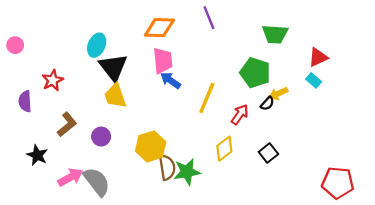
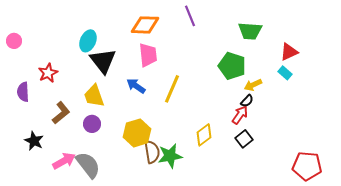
blue arrow: (170, 80) -> (136, 86), moved
yellow trapezoid: (115, 96) -> (94, 96), moved
yellow line: (207, 98) -> (172, 89), moved
black semicircle: (267, 103) -> (247, 101), moved
red arrow: (240, 115) -> (240, 115), moved

